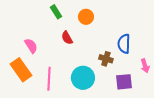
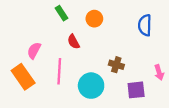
blue semicircle: (124, 44) -> (145, 25), moved
pink semicircle: (31, 46) -> (34, 50), turned -119
pink line: (49, 79) -> (59, 71), moved

